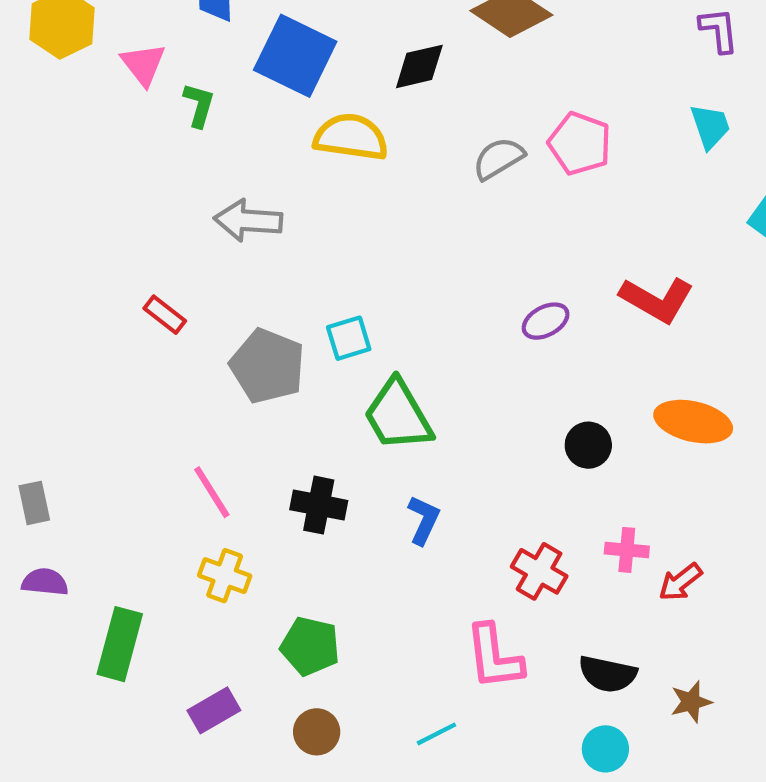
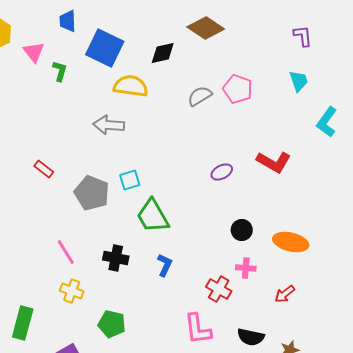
gray arrow: (248, 220) -> (109, 125), moved
orange ellipse: (693, 422) -> (291, 242), moved
pink cross: (627, 550) -> (246, 268), moved

